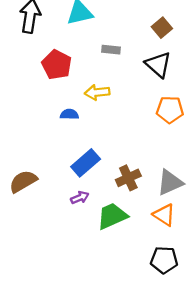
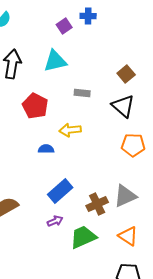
gray triangle: (170, 182) -> (125, 196), moved

